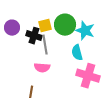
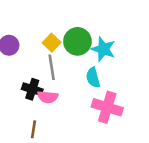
yellow square: (45, 26) -> (52, 43), turned -32
black cross: (34, 36) -> (32, 89), moved

